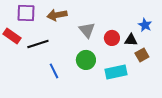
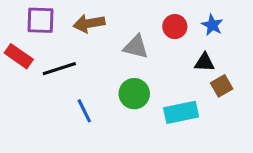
blue star: (145, 25) -> (212, 25), moved
gray triangle: (87, 30) -> (136, 47), turned -36
red circle: (112, 38) -> (175, 27), moved

